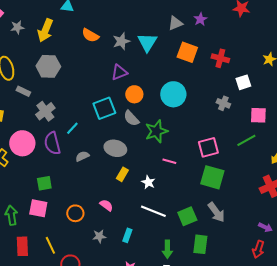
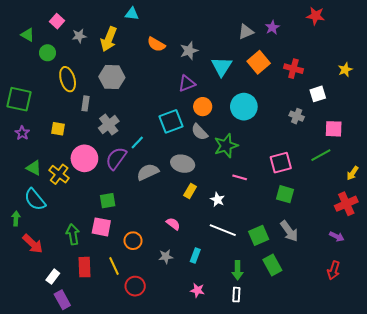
cyan triangle: (147, 42) -> (222, 67), moved
orange square: (187, 52) -> (259, 62), turned 30
gray rectangle: (23, 91) -> (86, 103), turned 72
purple semicircle: (52, 143) -> (116, 158), turned 50
gray semicircle: (82, 156) -> (148, 172), size x1.5
green square: (212, 177) -> (285, 194), size x0.7
orange circle: (75, 213) -> (133, 241), moved
purple arrow: (265, 227) -> (337, 236), moved
green rectangle: (200, 244) -> (272, 265), turned -36

